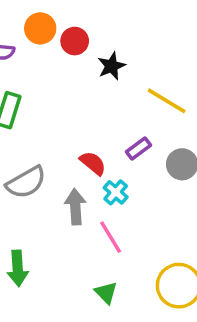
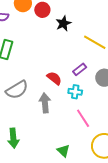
cyan cross: (116, 192) -> (75, 92), moved, turned -32
pink line: (111, 237) -> (83, 118), moved

